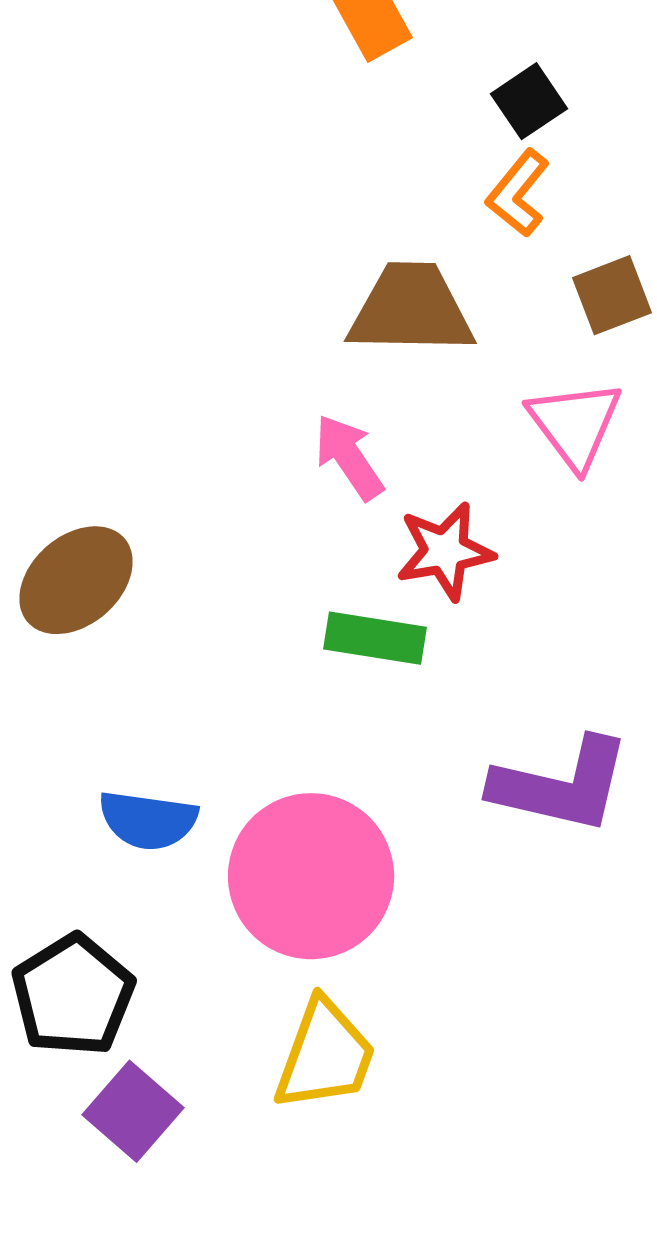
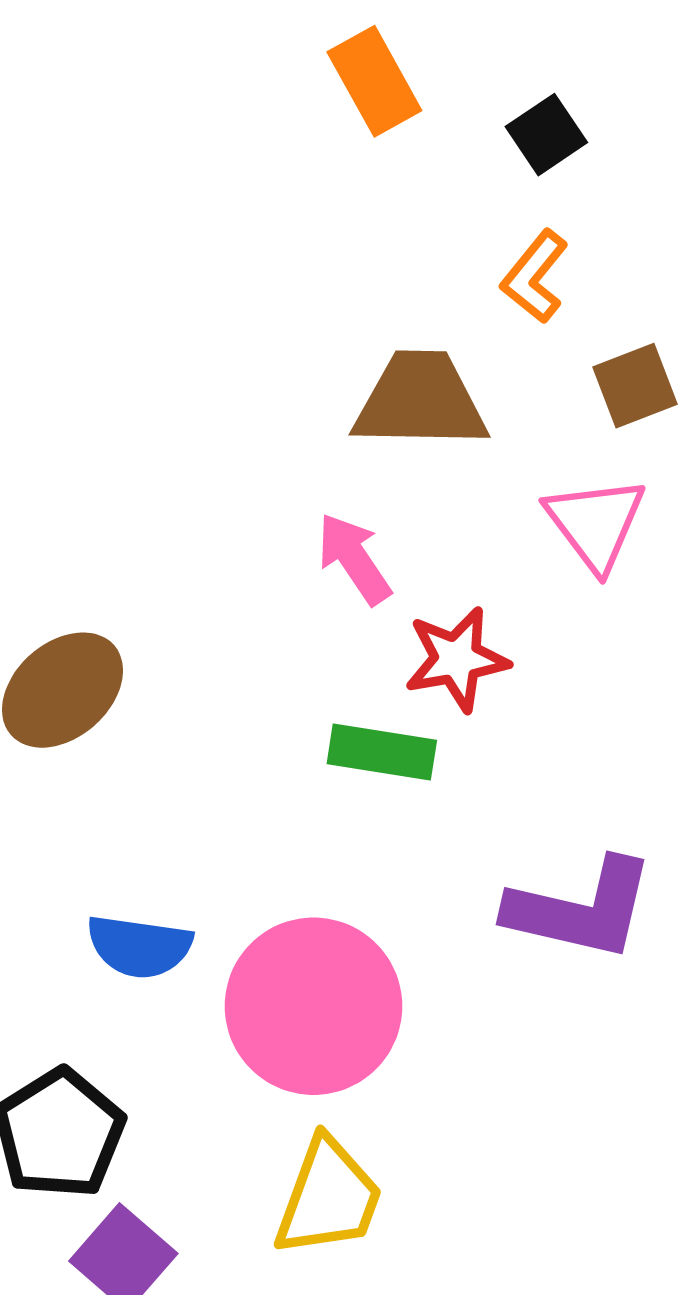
black square: (529, 101) -> (546, 135), moved

